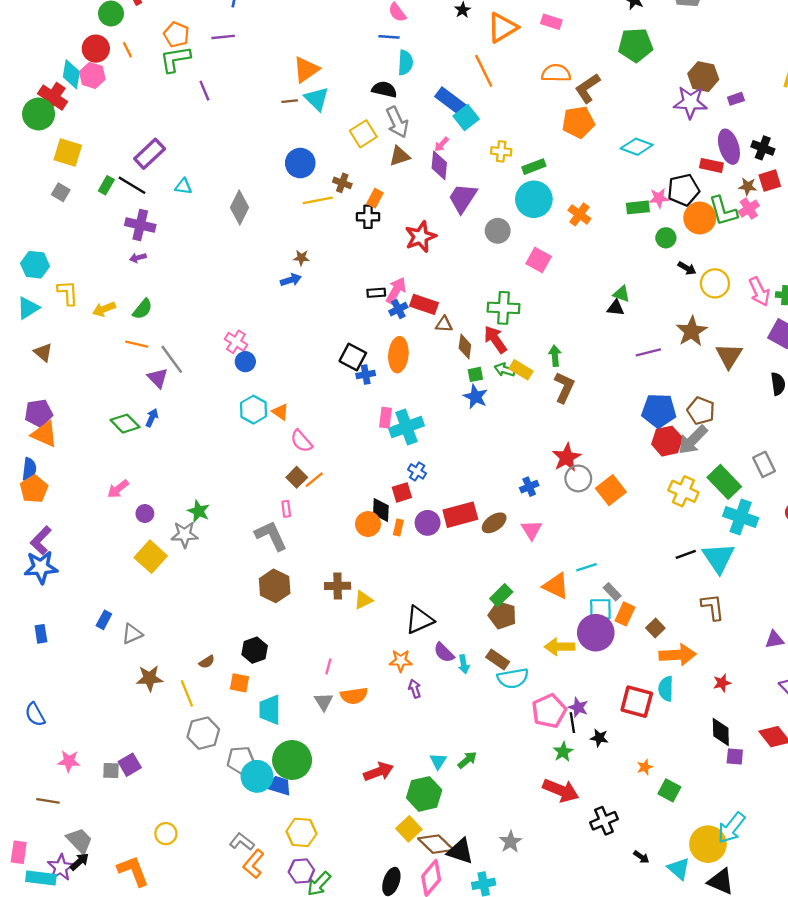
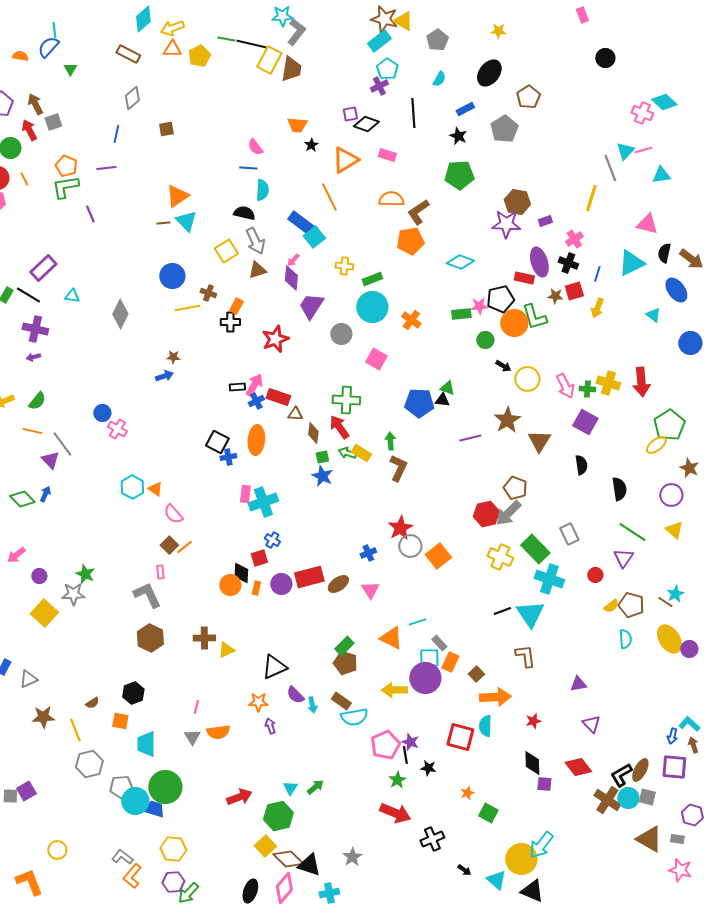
pink cross: (749, 209) -> (574, 239), moved
blue circle: (245, 362) -> (102, 413), moved
blue pentagon: (659, 411) -> (419, 403), moved

